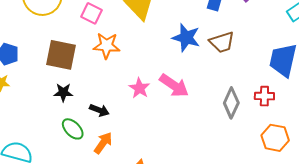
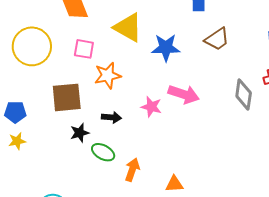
blue star: (186, 38) -> (166, 48), moved
black arrow: (99, 110) -> (111, 117), moved
green ellipse: (73, 129) -> (103, 152), moved

